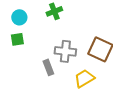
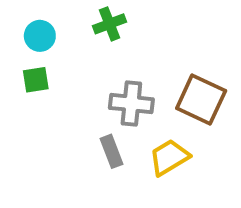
gray rectangle: (48, 67) -> (112, 151), moved

